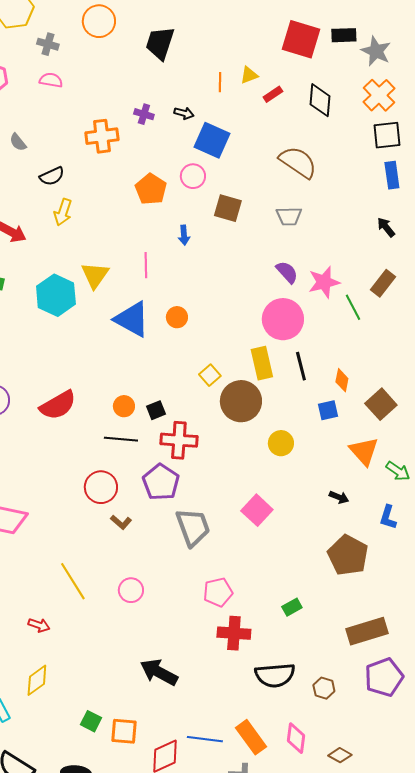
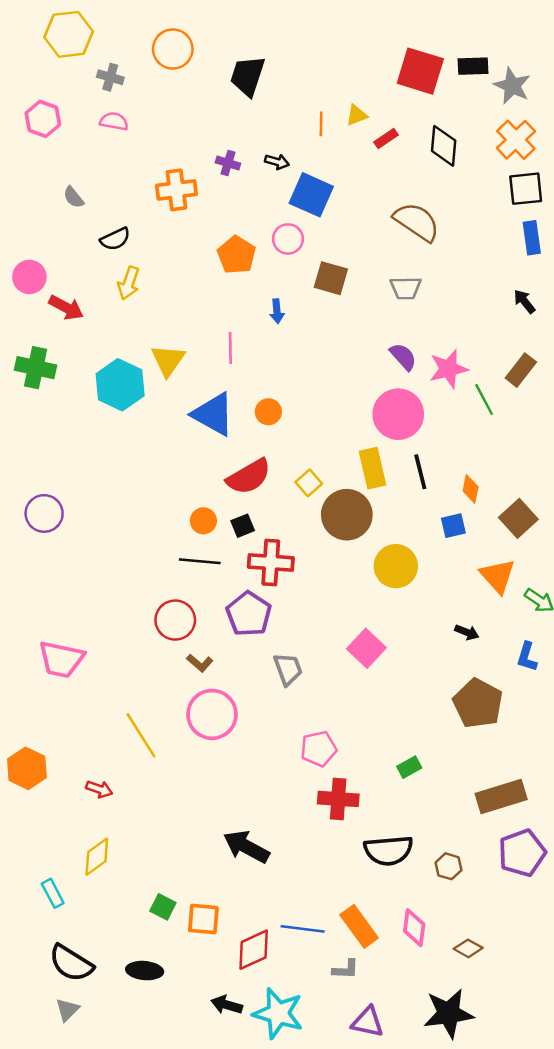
red semicircle: (58, 405) -> (249, 477), moved
yellow circle: (281, 443) -> (396, 566), size x1.4
gray trapezoid: (193, 527) -> (288, 669), size x0.7
pink circle: (131, 590) -> (212, 714), moved, size x1.6

